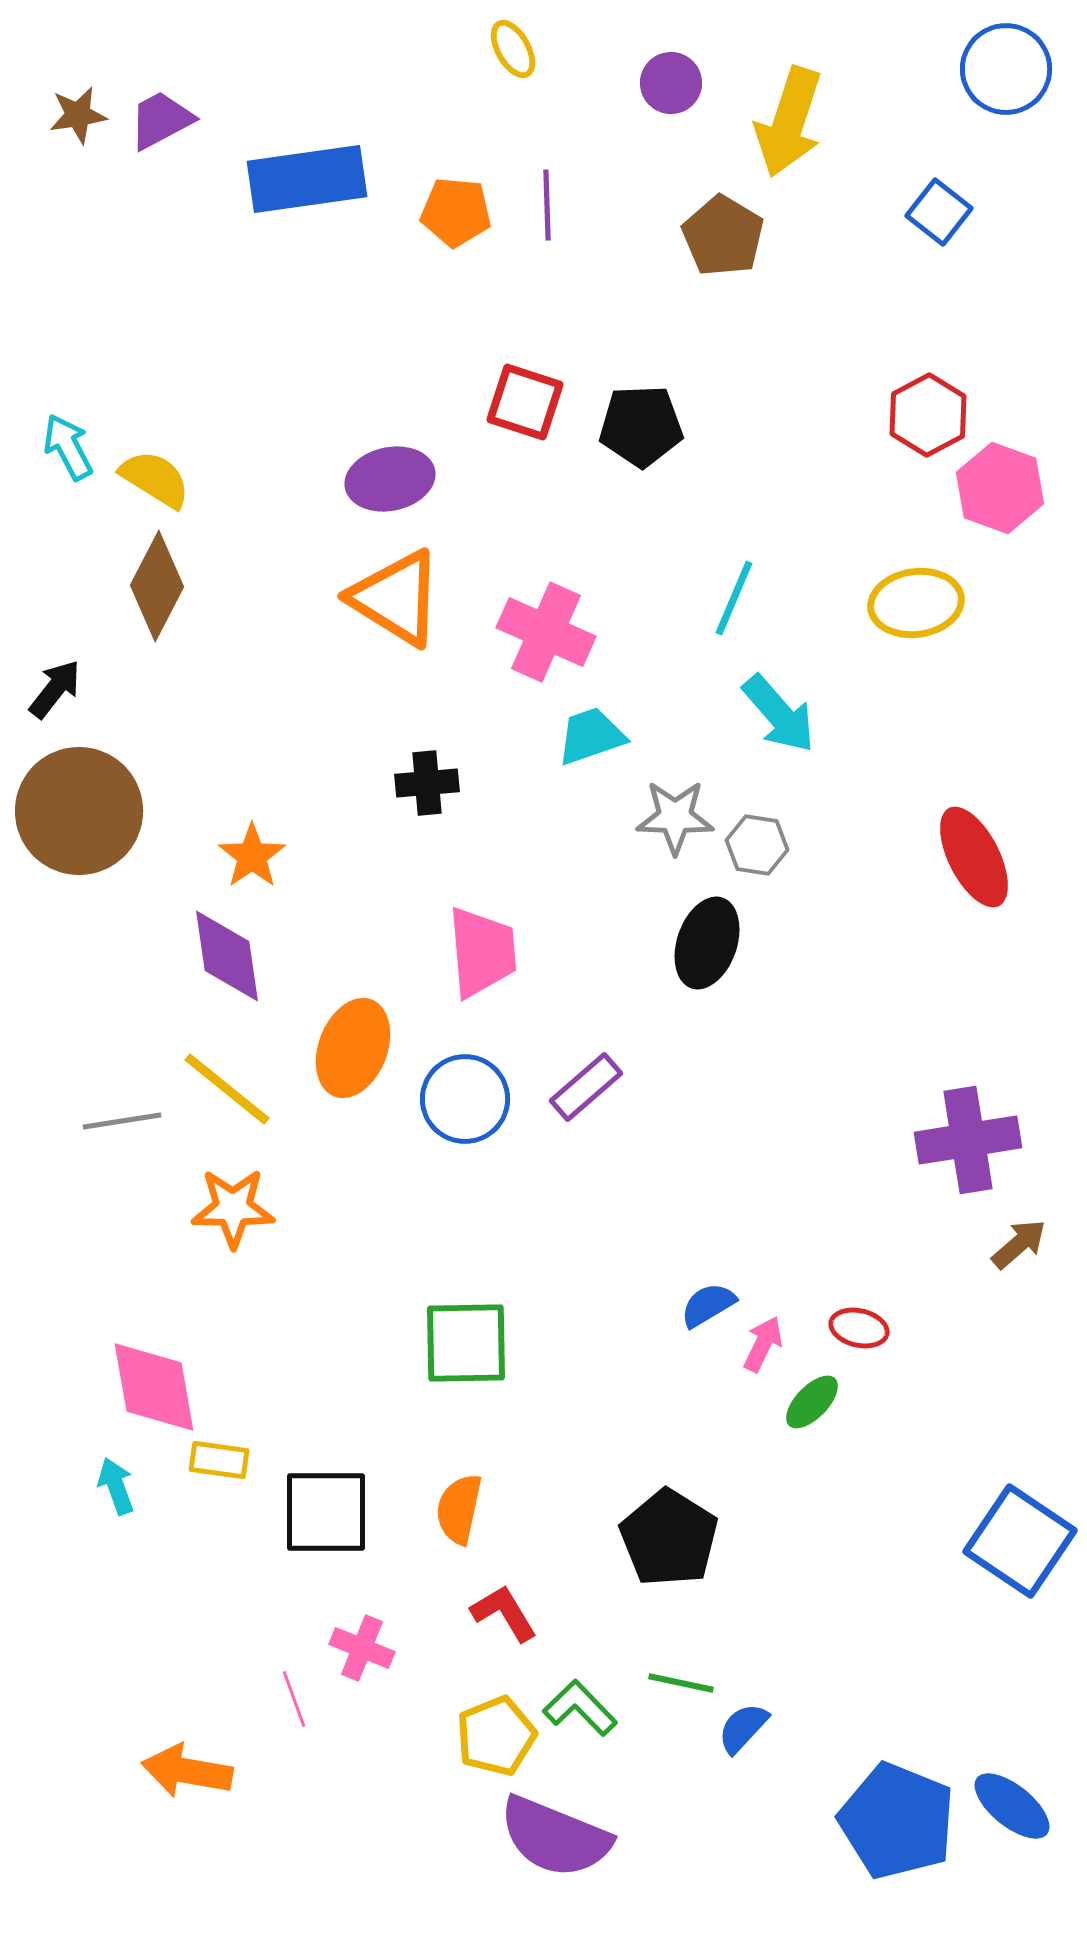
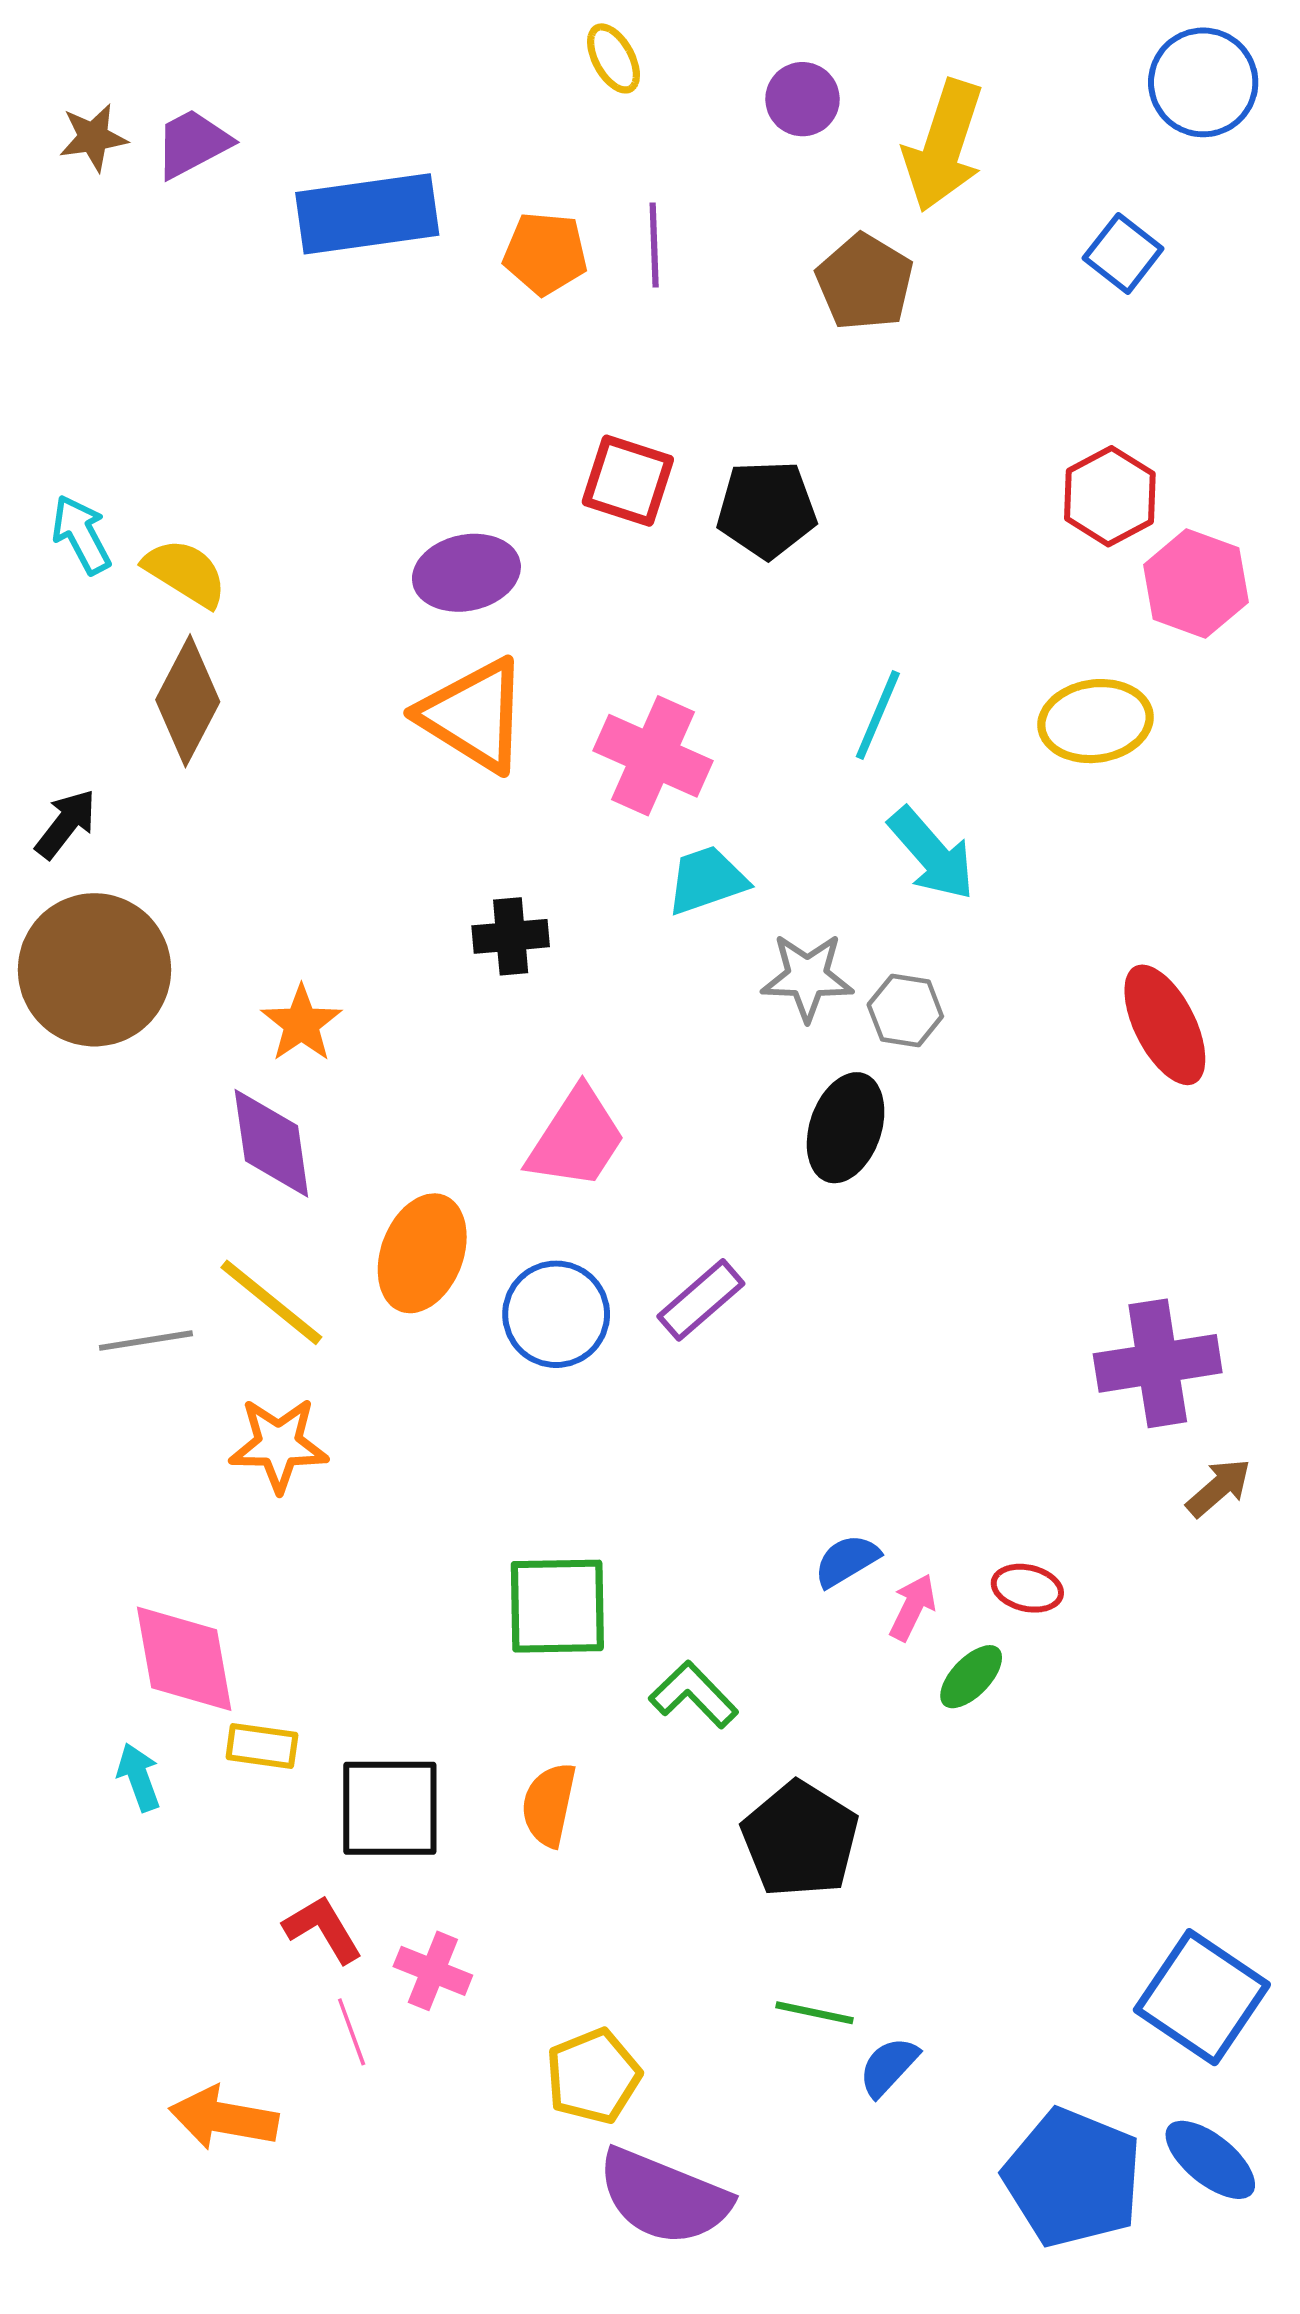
pink trapezoid: (482, 952) -> (576, 1138), turned 38
blue square: (1020, 1541) -> (1202, 1997), moved
red L-shape: (504, 1613) -> (323, 1929), moved
green L-shape: (580, 1708) -> (694, 1695), moved

